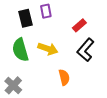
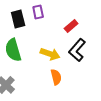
yellow arrow: (48, 49) -> (50, 54), moved

